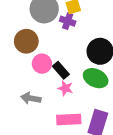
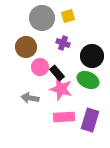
purple cross: (68, 21) -> (63, 43), moved
pink star: (65, 88) -> (61, 89), size x1.6

